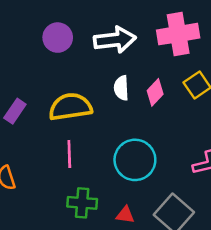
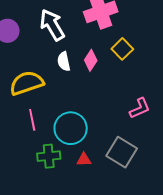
white arrow: (115, 40) -> (52, 25), turned -104
cyan circle: (135, 160) -> (71, 128), moved

